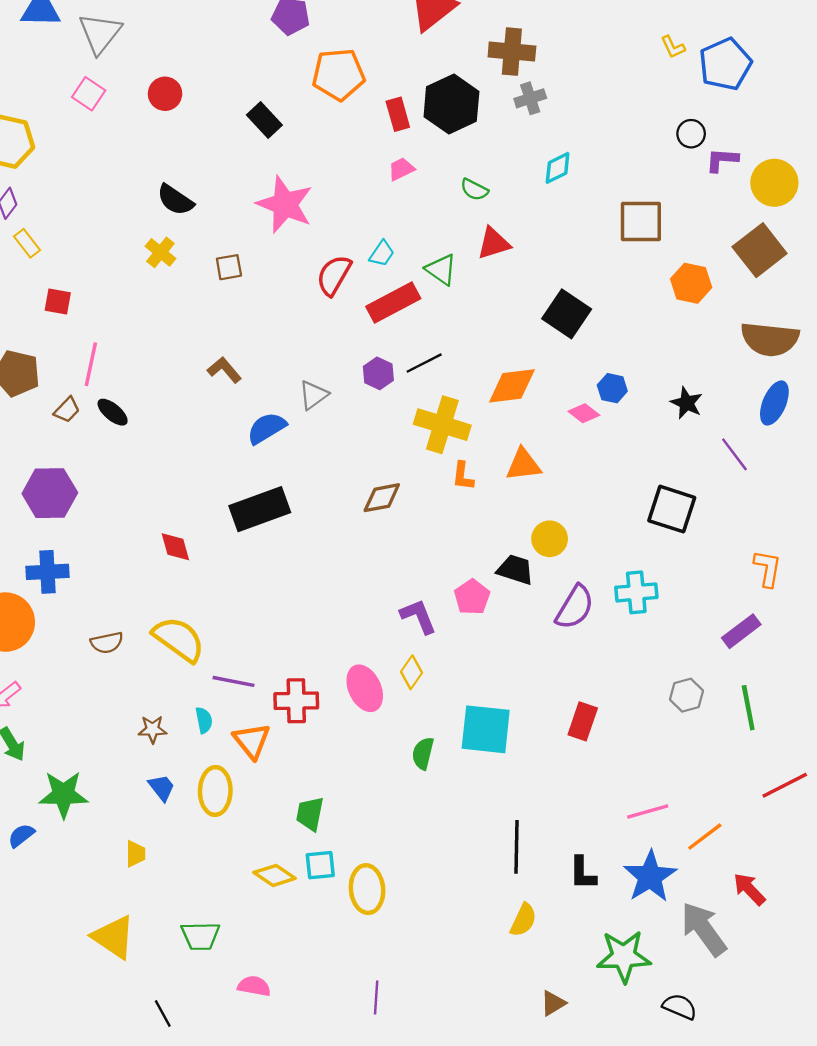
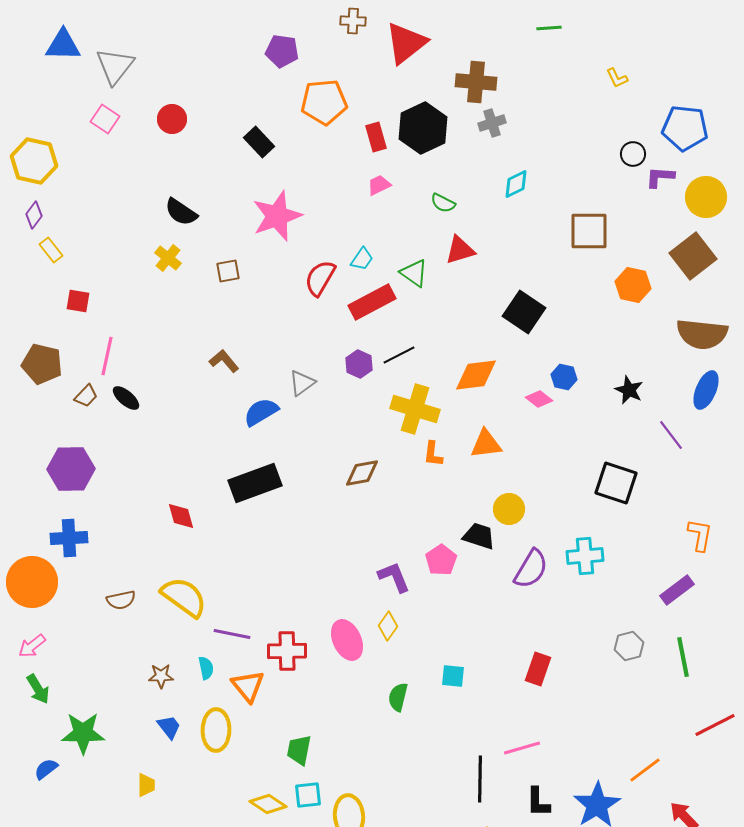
blue pentagon: (725, 64) -> (685, 128), moved, turned 30
pink star: (285, 204) -> (277, 216), turned 30
cyan square: (486, 729) -> (453, 676), size x0.5
pink line: (648, 812) -> (522, 748), moved

